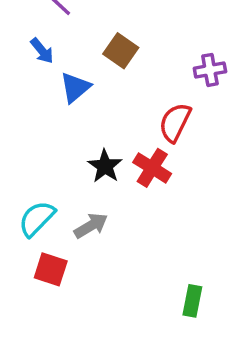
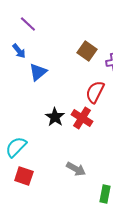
brown square: (121, 51) -> (87, 51), moved
gray arrow: (91, 226) -> (76, 169), moved, turned 60

